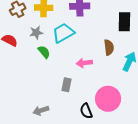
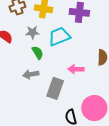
gray rectangle: (66, 85) -> (55, 88), size x1.5
gray arrow: (41, 110) -> (31, 74), moved

